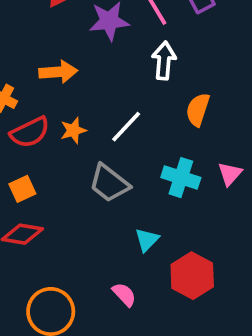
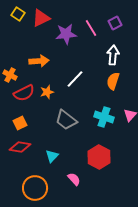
white arrow: (164, 61) -> (113, 55), moved
white line: (126, 127) -> (75, 79), moved
cyan triangle: (147, 240) -> (52, 156), moved
red hexagon: (192, 276) -> (99, 157), moved

